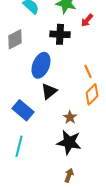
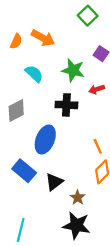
red arrow: (87, 20) -> (97, 89), turned 32
black triangle: (49, 91) -> (54, 182), moved
blue rectangle: (23, 110) -> (24, 171), moved

